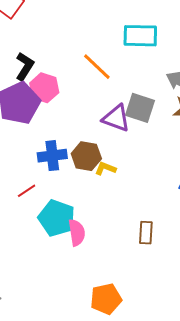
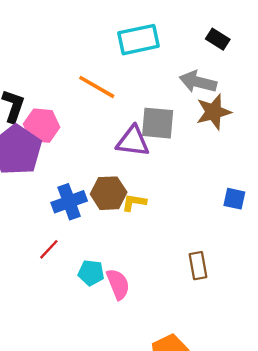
cyan pentagon: (57, 218) -> (91, 273), size x0.6

